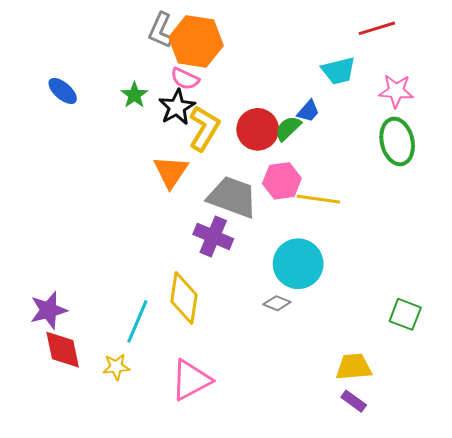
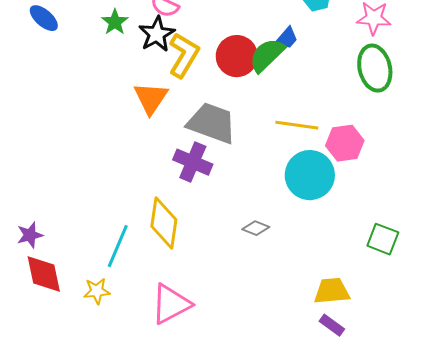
green semicircle: (288, 128) -> (267, 55), size x1.4
pink hexagon: (282, 181) -> (345, 143), moved
cyan circle: (298, 264) -> (310, 175), moved
purple star: (49, 310) -> (30, 235), size x0.7

